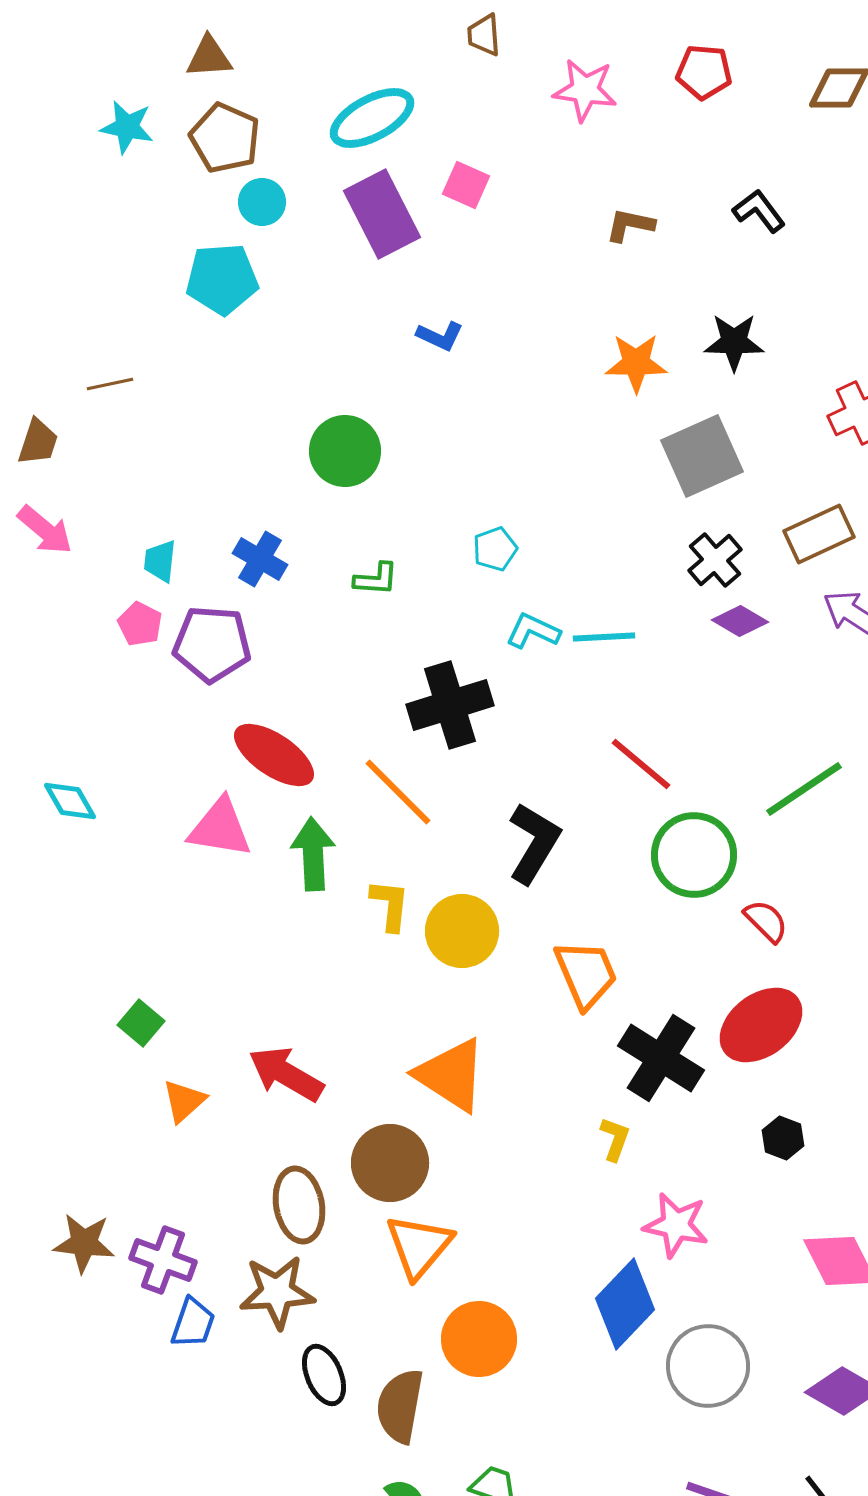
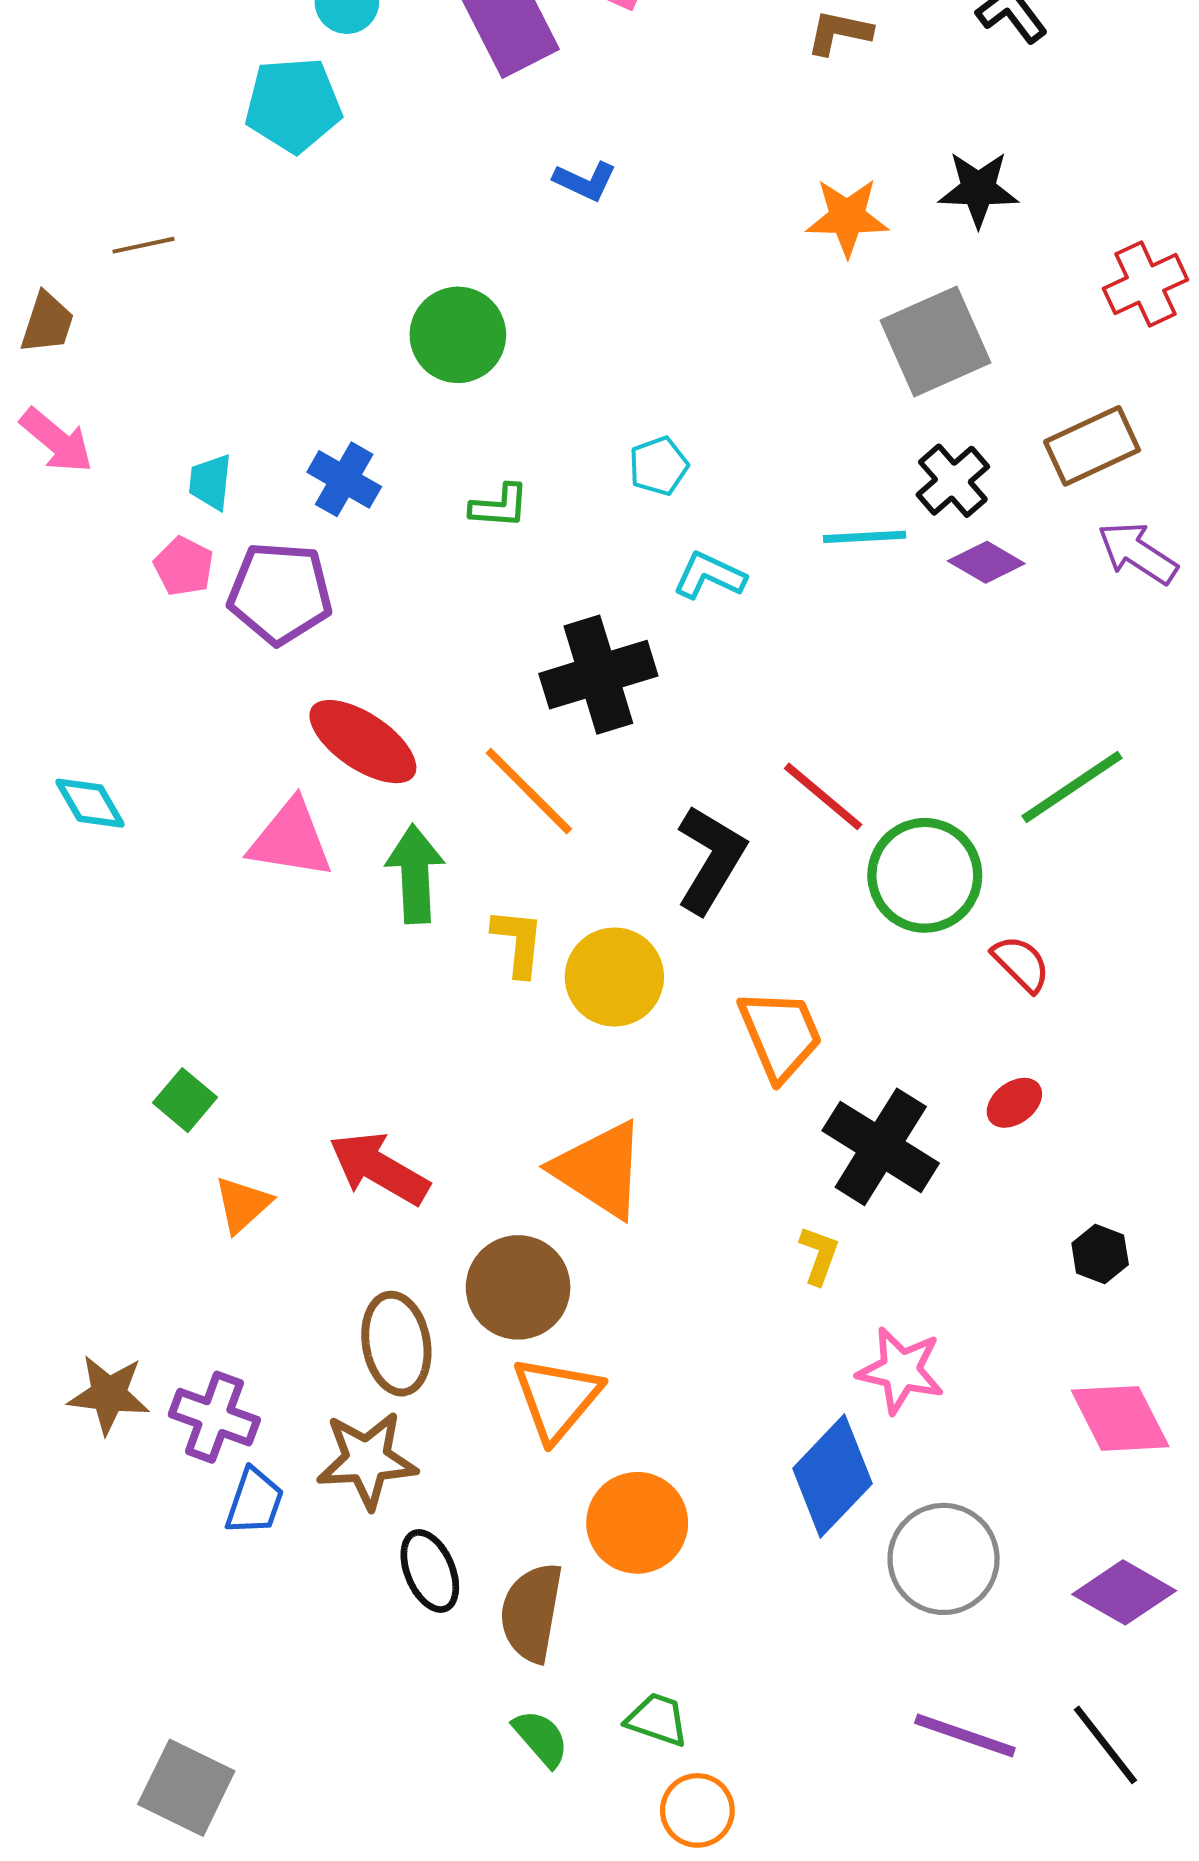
cyan line: (604, 637) -> (865, 537), moved
red line: (641, 764) -> (823, 796), moved
red ellipse: (761, 1025) -> (1014, 1103), size x0.5
black hexagon: (783, 1138) -> (1100, 1254), moved

